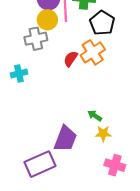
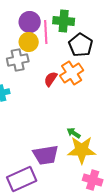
yellow star: (103, 134) -> (82, 150), size x1.8
purple trapezoid: (65, 139) -> (46, 155), turned 60

